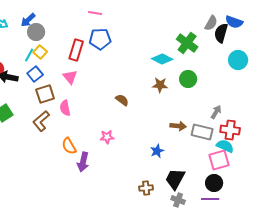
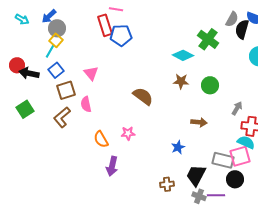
red rectangle: (76, 50) -> (105, 25), moved, turned -35
yellow square: (40, 52) -> (56, 40), moved
green circle: (188, 79) -> (210, 85), moved
brown semicircle: (122, 100) -> (143, 96), size x1.5
gray rectangle: (202, 132) -> (223, 160), moved
orange semicircle: (69, 146) -> (101, 139), moved
purple arrow: (83, 162) -> (112, 166), moved
purple line: (210, 199) -> (216, 195), moved

